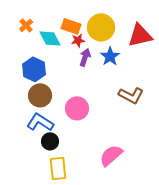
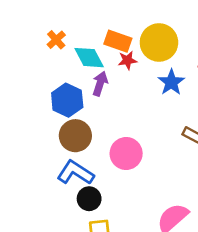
purple arrow: (85, 57) -> (100, 84), moved

